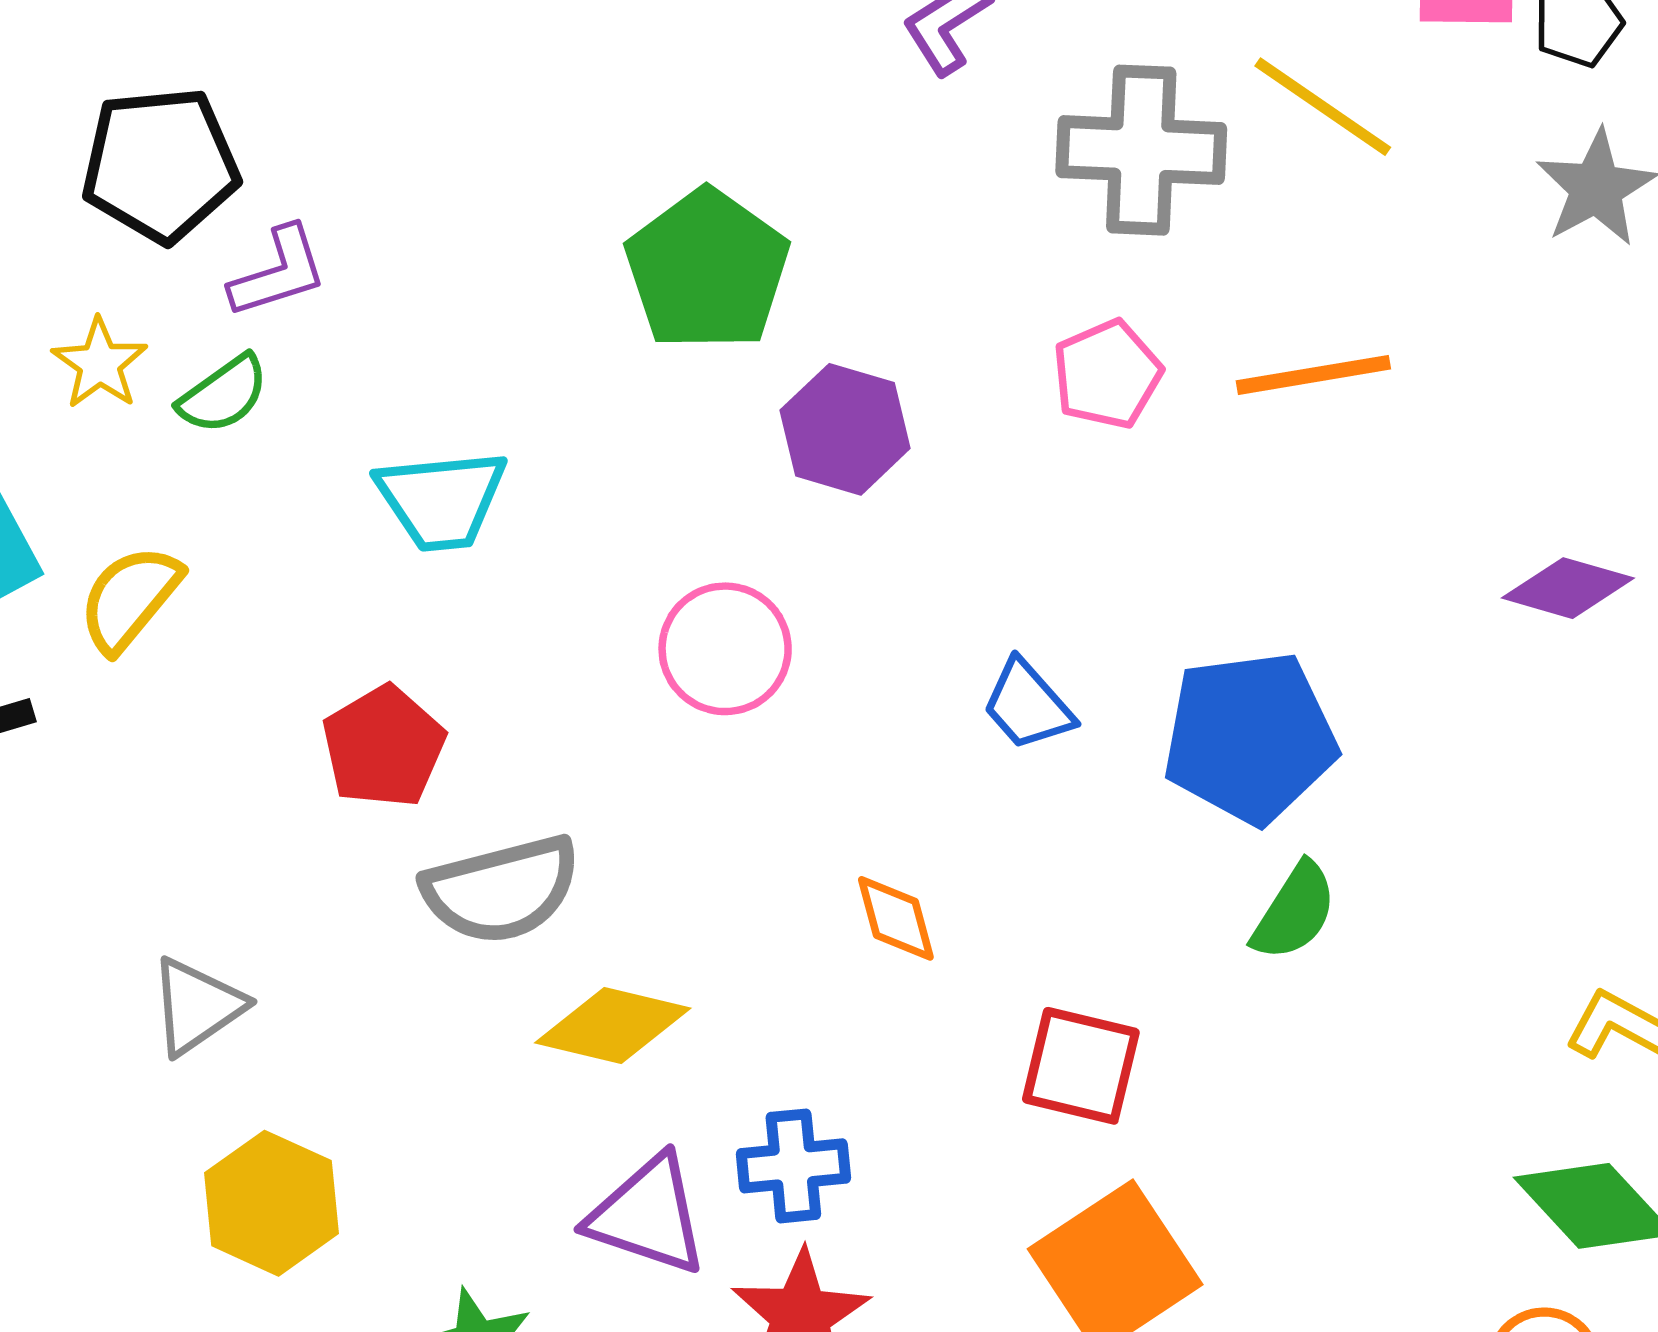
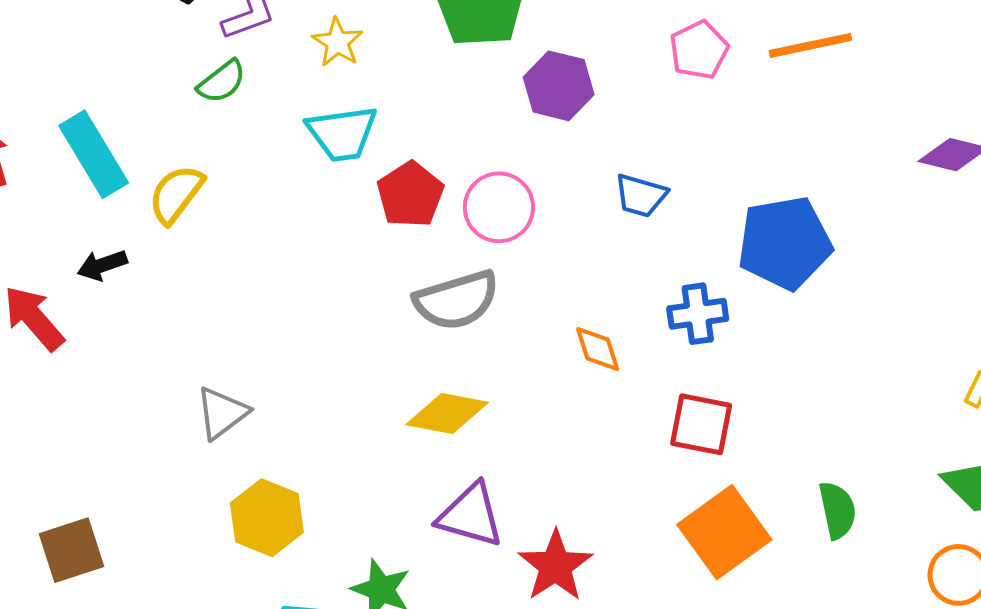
yellow star: (100, 364) -> (337, 42), moved
blue trapezoid: (1028, 705) -> (641, 195), moved, turned -30
red pentagon: (384, 747) -> (410, 195), moved
gray semicircle: (501, 889) -> (456, 300), moved
green semicircle: (1294, 912) -> (837, 510), moved, turned -42
blue cross: (793, 1166) -> (698, 314), moved

